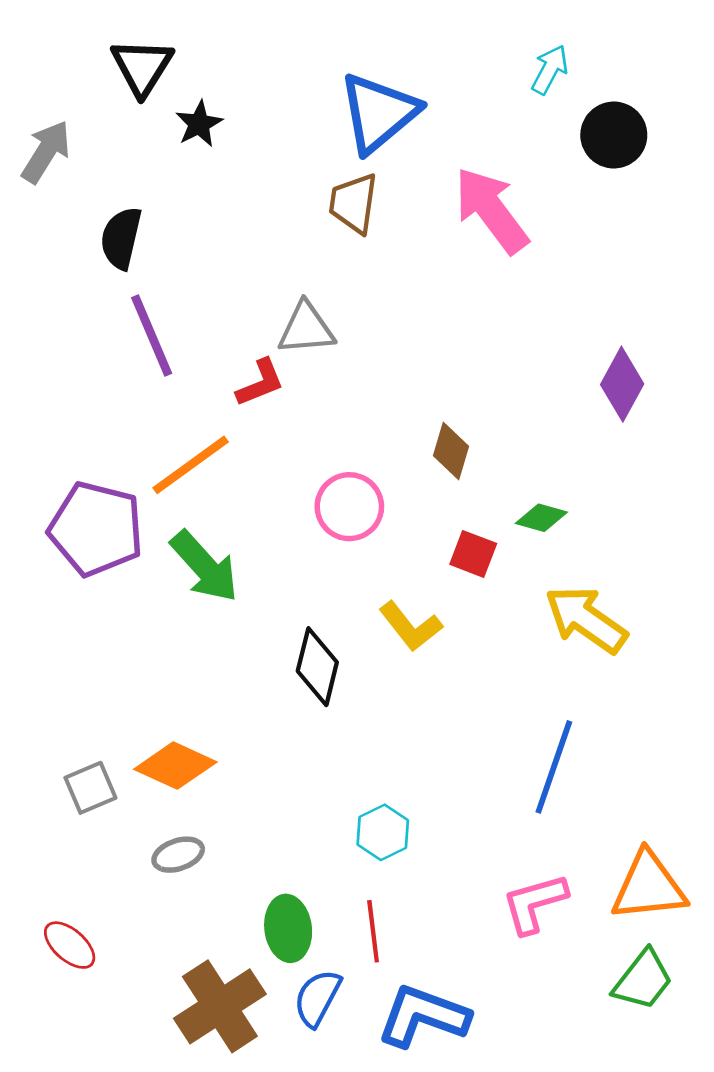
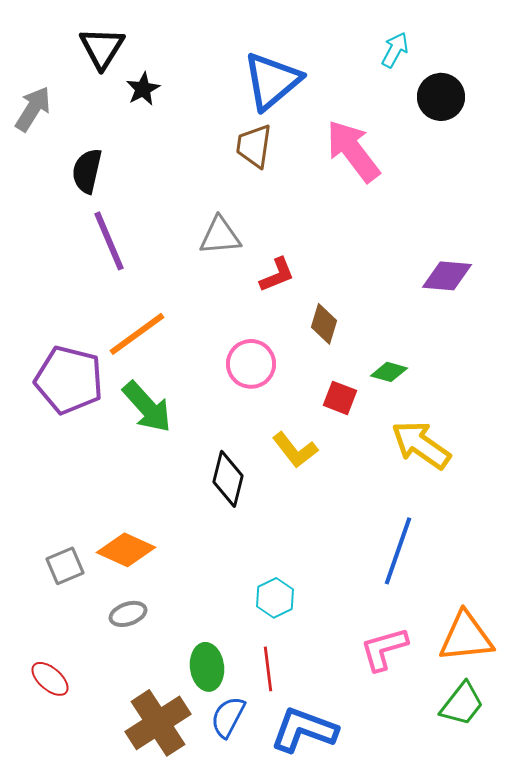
red L-shape: (260, 383) -> (277, 275), moved
purple diamond: (622, 384) -> (447, 276), turned 66

